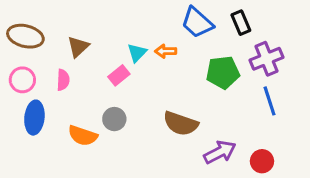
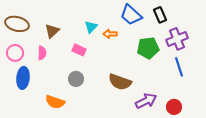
cyan triangle: (137, 53) -> (91, 27), moved
pink rectangle: (119, 75) -> (79, 50), turned 64
orange semicircle: (83, 136) -> (55, 102), moved

